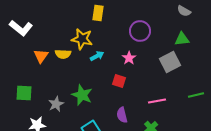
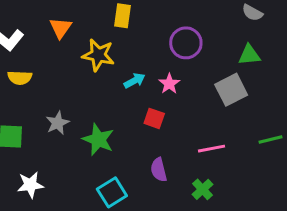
yellow semicircle: (63, 54) -> (20, 78), moved
orange triangle: (41, 56) -> (61, 28), moved
cyan arrow: (97, 56) -> (135, 81), moved
gray star: (56, 104) -> (58, 123), moved

